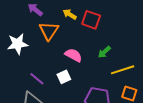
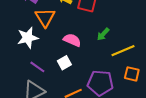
white star: (18, 44) -> (28, 38), moved

